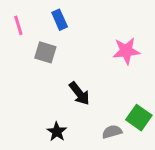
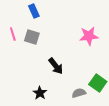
blue rectangle: (60, 20) -> (34, 11), moved
pink line: (18, 25) -> (13, 34), moved

